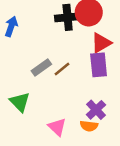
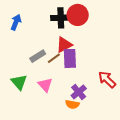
red triangle: (101, 43) -> (64, 45), moved
purple rectangle: (99, 65) -> (70, 58), moved
pink triangle: (57, 127) -> (45, 85), moved

